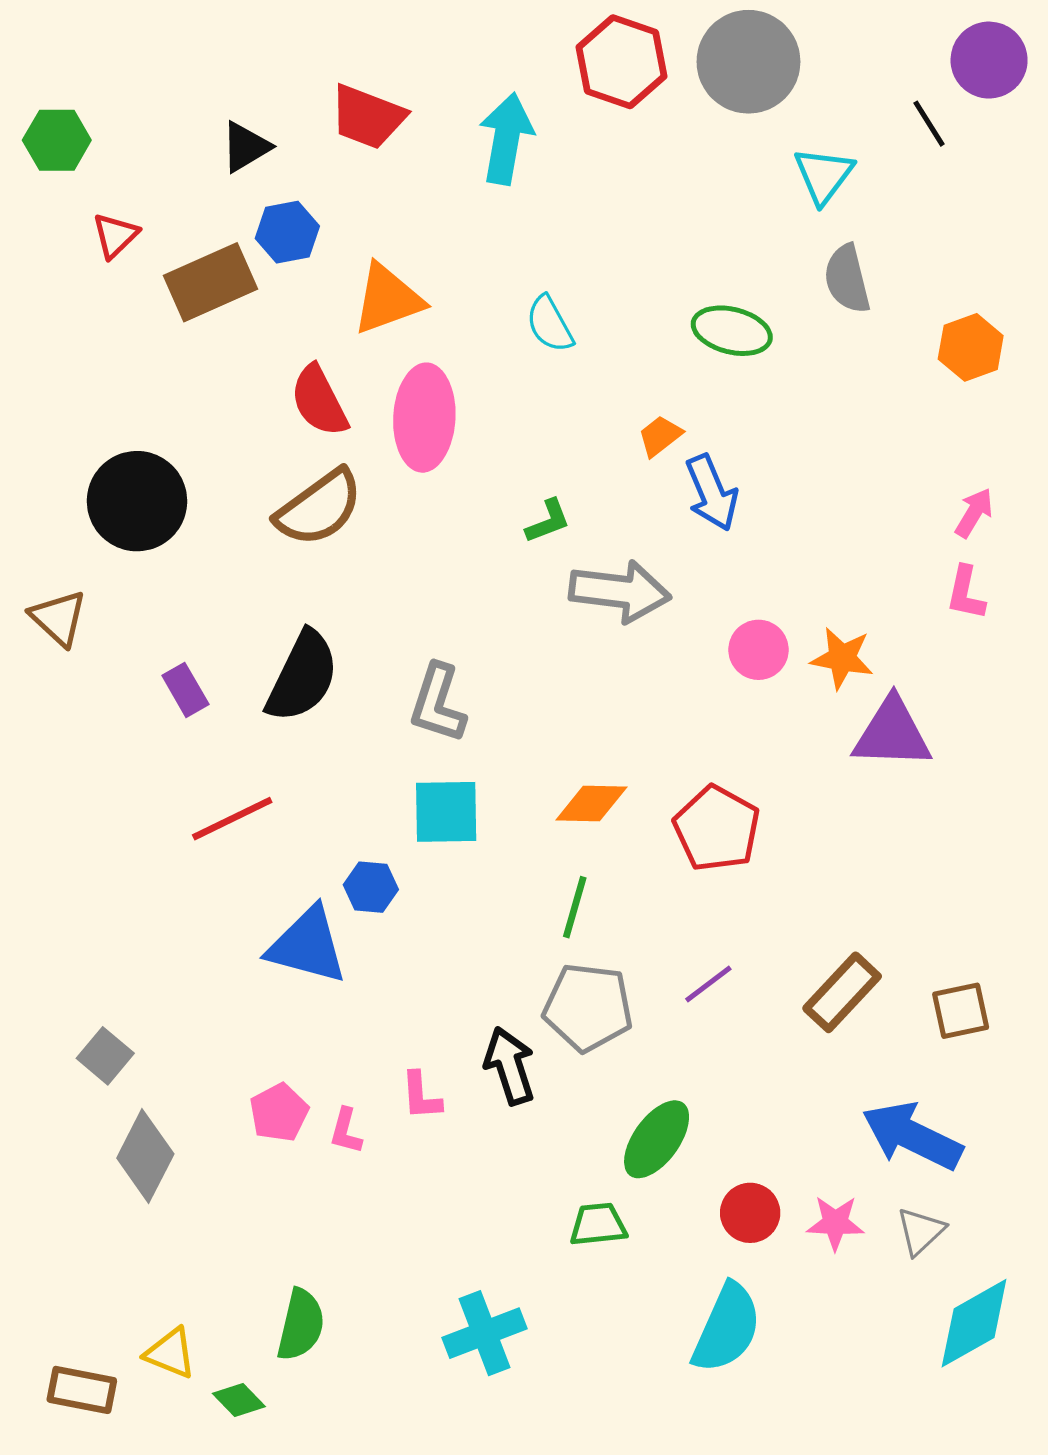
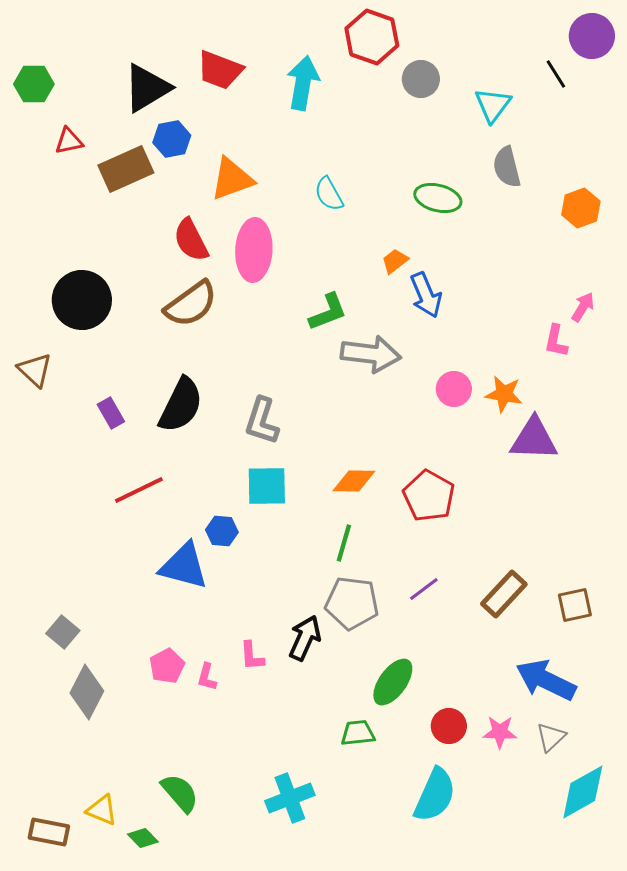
gray circle: (748, 62) -> (421, 79), moved, size x0.6
black triangle: (246, 147) -> (147, 88), size x1.6
red triangle: (115, 235) -> (69, 141), turned 32
green L-shape: (548, 521) -> (328, 312), size x1.4
pink L-shape: (966, 593) -> (556, 341), moved
black arrow: (510, 1066) -> (305, 638), turned 42
green semicircle: (301, 1325) -> (180, 793), turned -54

